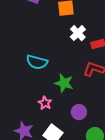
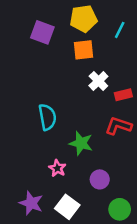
cyan semicircle: (37, 62) -> (47, 117), turned -115

